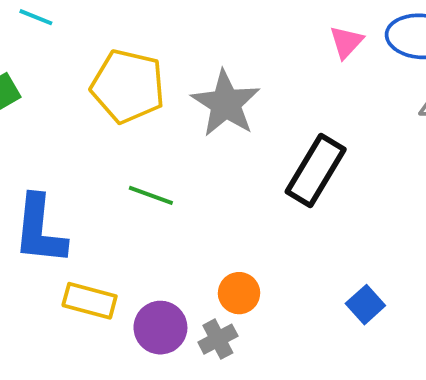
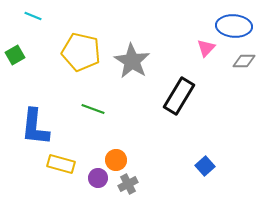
pink triangle: (346, 42) -> (206, 48), moved
orange circle: (239, 293) -> (116, 160), moved
purple circle: (160, 328) -> (98, 178), size x0.7

